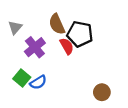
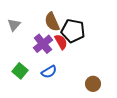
purple cross: (35, 47) -> (43, 44), moved
blue semicircle: (38, 82) -> (49, 72), moved

